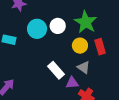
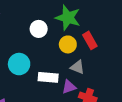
cyan circle: (37, 29) -> (19, 64), moved
white rectangle: (56, 70) -> (48, 77), turned -30

